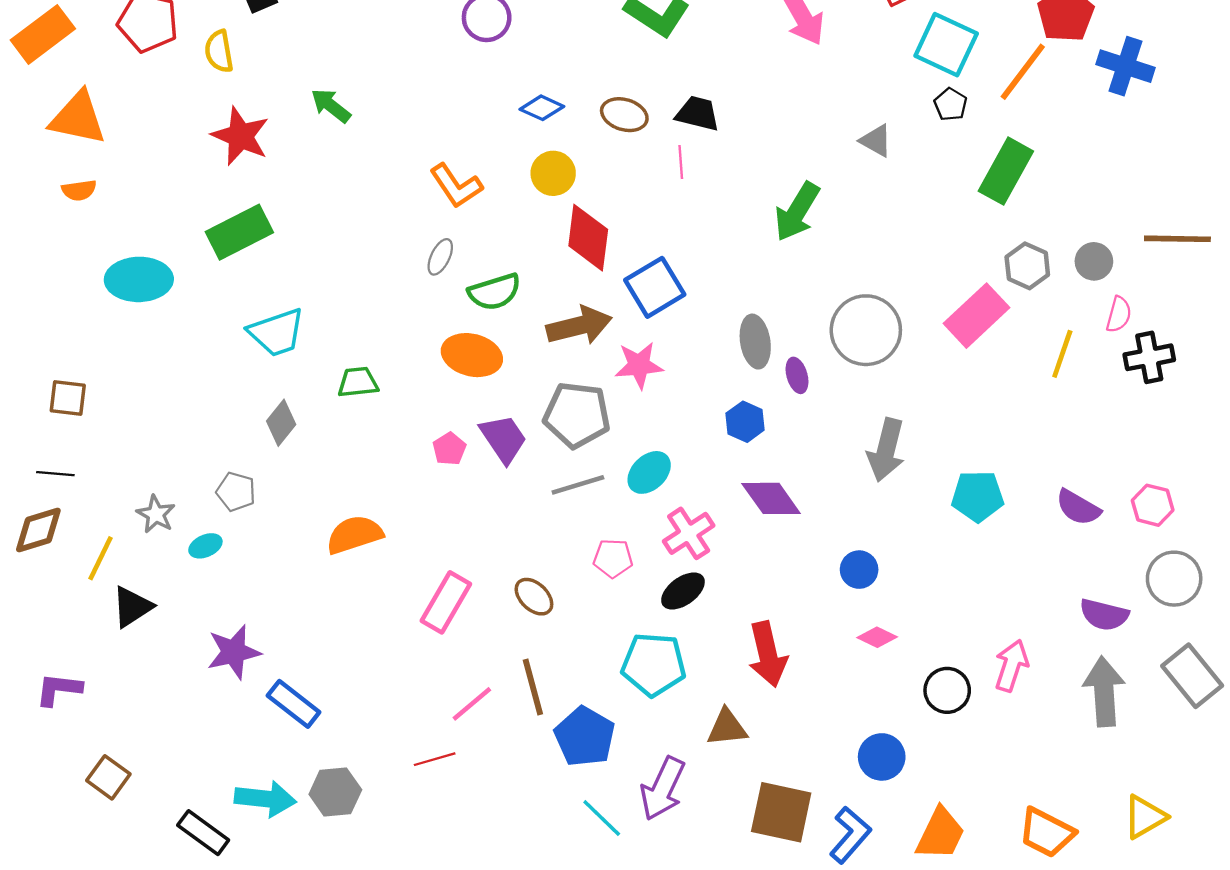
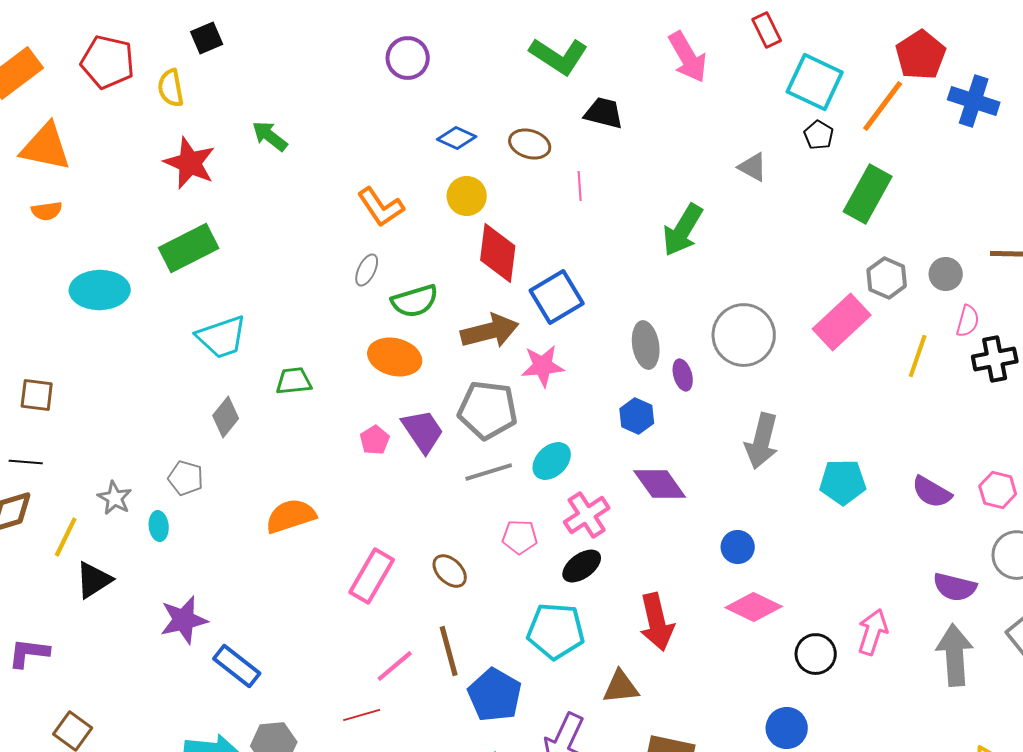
black trapezoid: (698, 113) -> (604, 113), moved
cyan ellipse: (205, 546) -> (159, 526), turned -72
pink diamond: (877, 637) -> (754, 607), size x1.6
blue circle: (882, 757) -> (787, 728), moved

